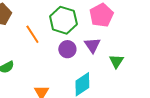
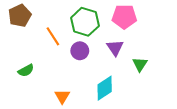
pink pentagon: (101, 15) -> (124, 17), turned 30
purple circle: (67, 49) -> (80, 51), moved

